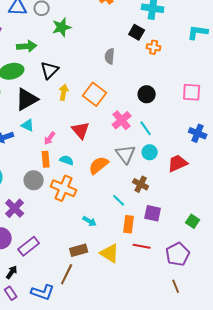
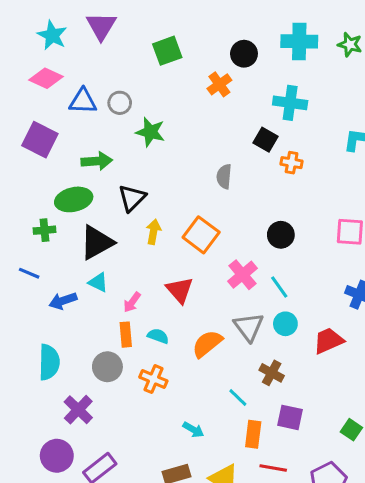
green star: (62, 27) -> (150, 132), turned 30
orange cross: (64, 188) -> (153, 379), size x0.7

